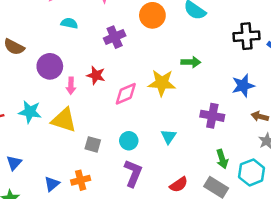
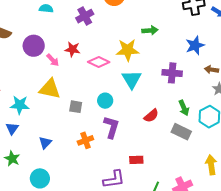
pink arrow: (71, 86) -> (53, 60), turned -40
pink diamond: (126, 94) -> (99, 62), turned 55
cyan star: (30, 112) -> (20, 105), moved
cyan triangle: (169, 136) -> (132, 79), moved, size x1.5
orange cross: (81, 180) -> (85, 140), moved
red semicircle: (179, 185) -> (151, 116), moved

